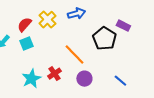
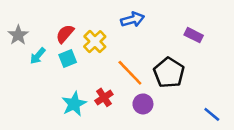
yellow cross: (47, 20) -> (95, 42), moved
black pentagon: (104, 39) -> (169, 73), moved
blue line: (120, 81) -> (212, 114), moved

